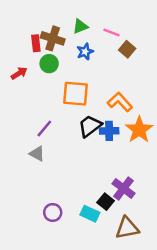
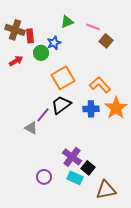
brown cross: (53, 38) -> (15, 30), moved
blue star: (85, 52) -> (54, 43), moved
orange square: (75, 94) -> (63, 78), turned -35
black trapezoid: (90, 126) -> (61, 105), moved
purple line: (44, 128) -> (43, 115), moved
purple cross: (124, 188) -> (72, 157), moved

